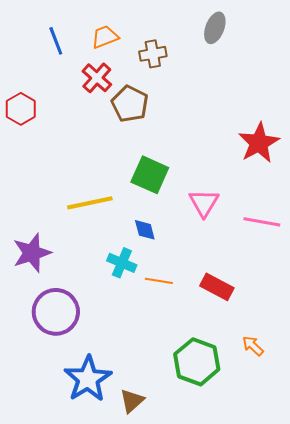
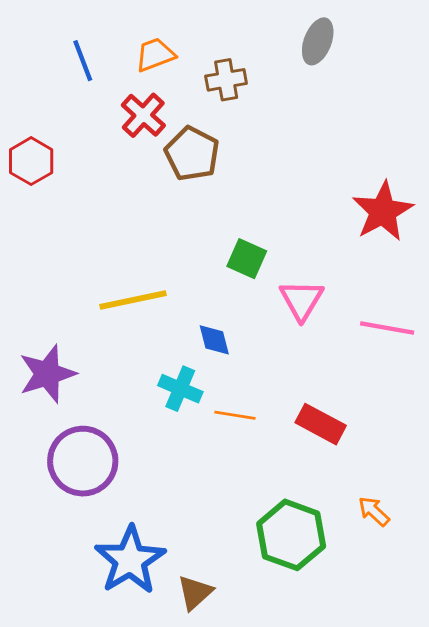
green square: (150, 175) -> (247, 259), moved, size x0.7

